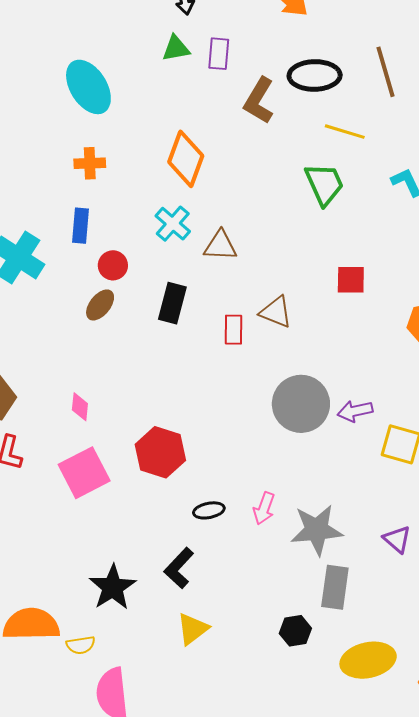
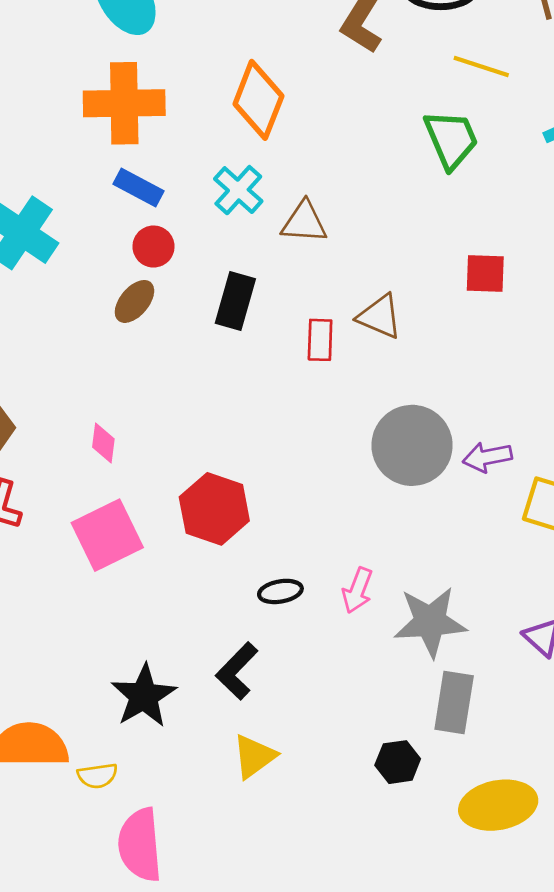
orange cross: (90, 163) -> (124, 103), size x1.8
blue rectangle: (80, 226) -> (139, 188), moved, turned -68

